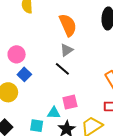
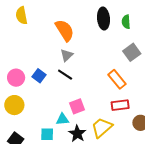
pink circle: (17, 54) -> (16, 78), moved
blue square: (24, 74) -> (39, 76), moved

